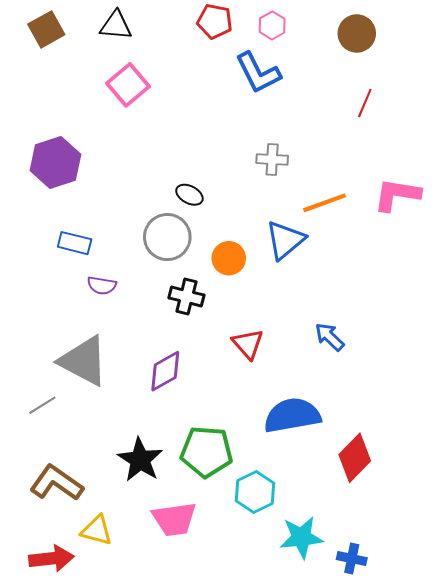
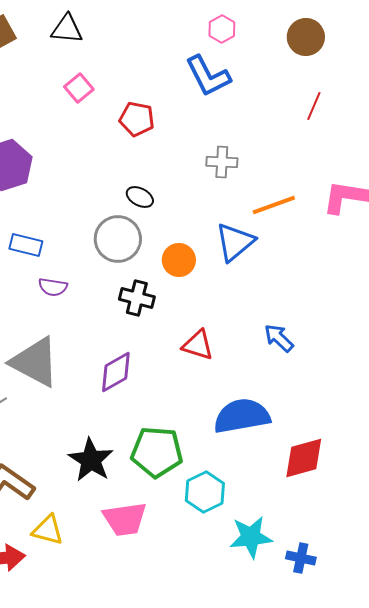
red pentagon: (215, 21) -> (137, 119), moved
pink square: (128, 85) -> (79, 88), size x0.7
red triangle: (248, 344) -> (198, 345), turned -32
red diamond: (355, 458) -> (304, 458), turned 30

